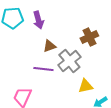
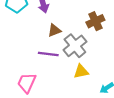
yellow triangle: (85, 86) -> (81, 71), moved

